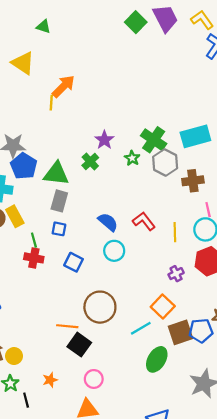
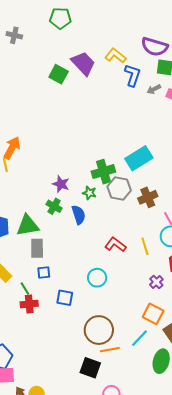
green cross: (154, 140) -> (103, 172), turned -35
blue semicircle: (108, 222) -> (79, 215), moved, turned 48
orange line: (67, 326) -> (110, 350), moved

